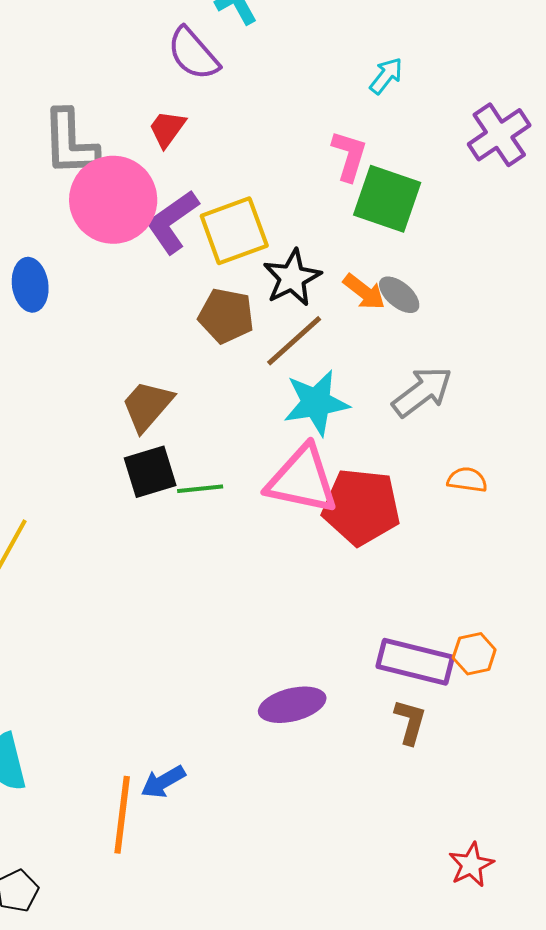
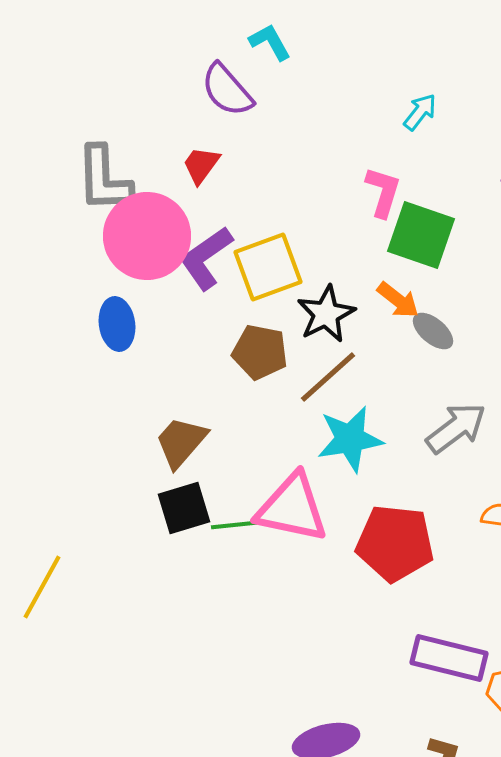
blue ellipse: (30, 285) -> (117, 324), moved
orange arrow: (364, 292) -> (398, 300), moved
pink triangle: (302, 480) -> (292, 508), moved
purple rectangle: (415, 662) -> (449, 658), moved

